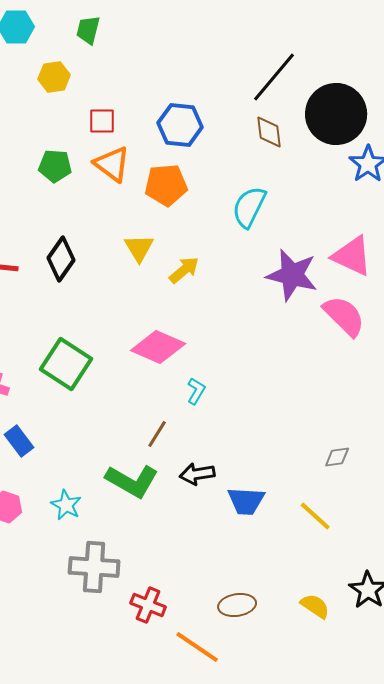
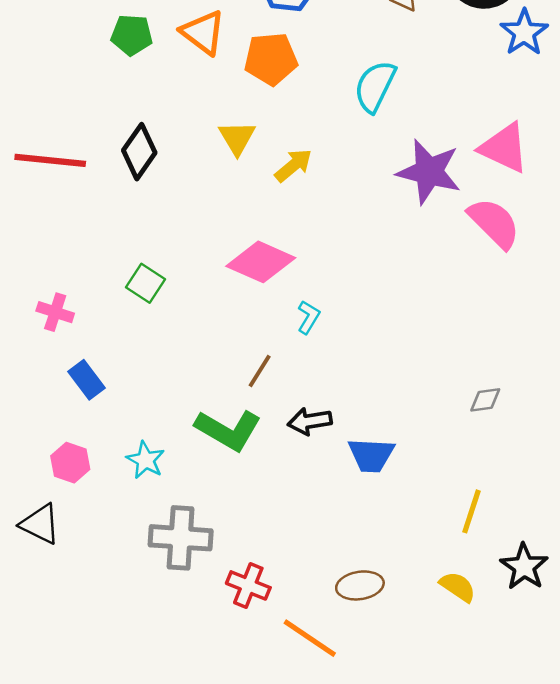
green square: (66, 364) -> (145, 283), size x0.6
yellow line: (315, 516) -> (471, 511), moved, turned 66

